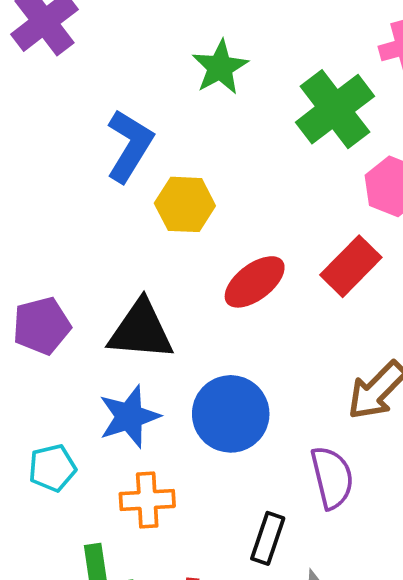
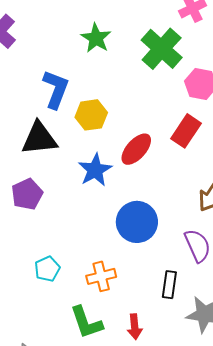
black triangle: (141, 330) -> (39, 138), moved
blue star: (129, 417) -> (95, 170), moved

